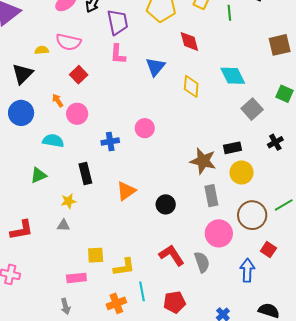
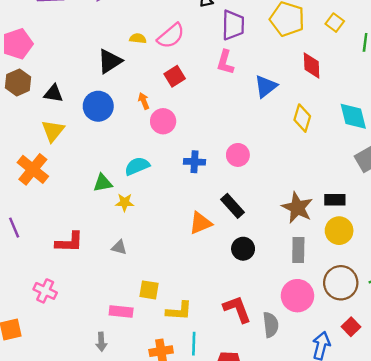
pink semicircle: (68, 42) -> (171, 36), turned -65
cyan semicircle: (53, 141) -> (137, 166), moved, turned -45
black rectangle: (85, 173) -> (233, 206), moved, turned -40
yellow star: (68, 201) -> (125, 202), moved

